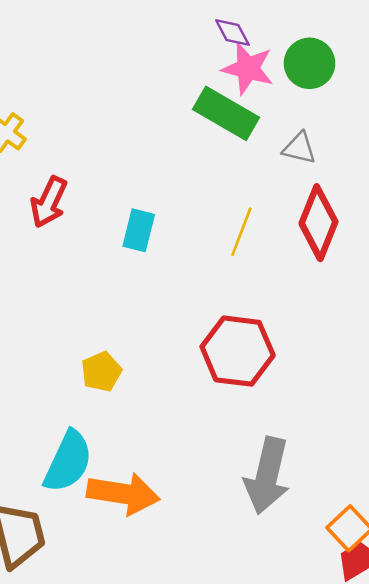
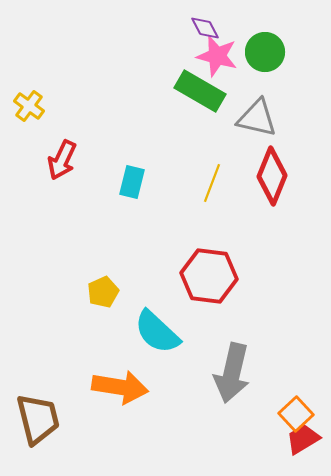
gray triangle: (299, 148) -> (257, 118), size x1.5
cyan semicircle: (68, 462) -> (157, 332), moved, turned 108

